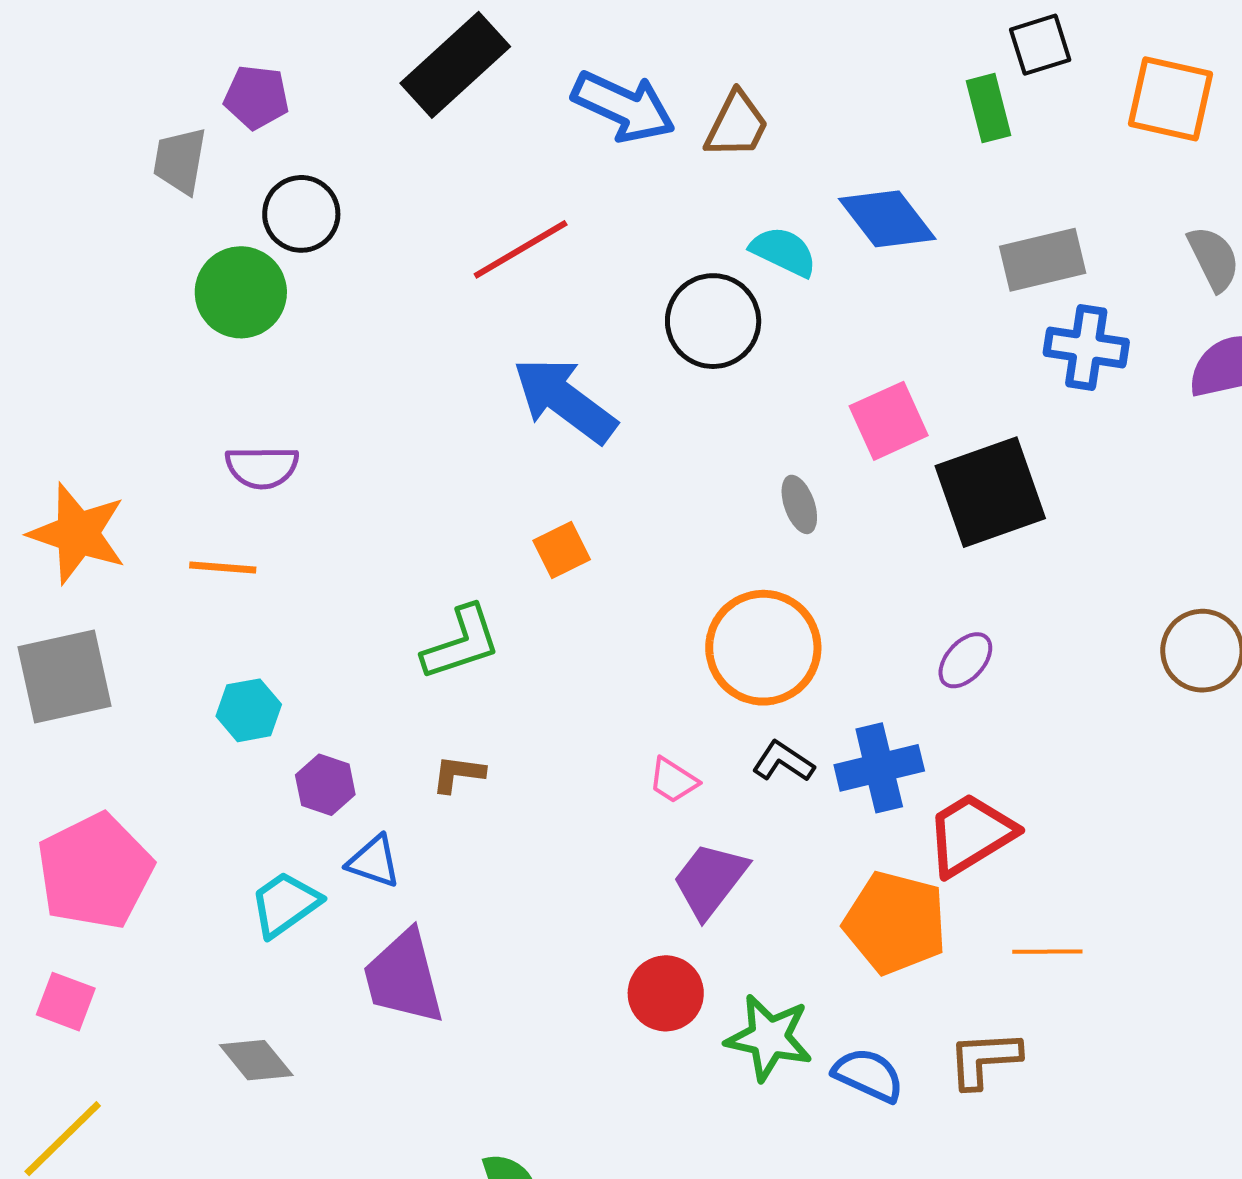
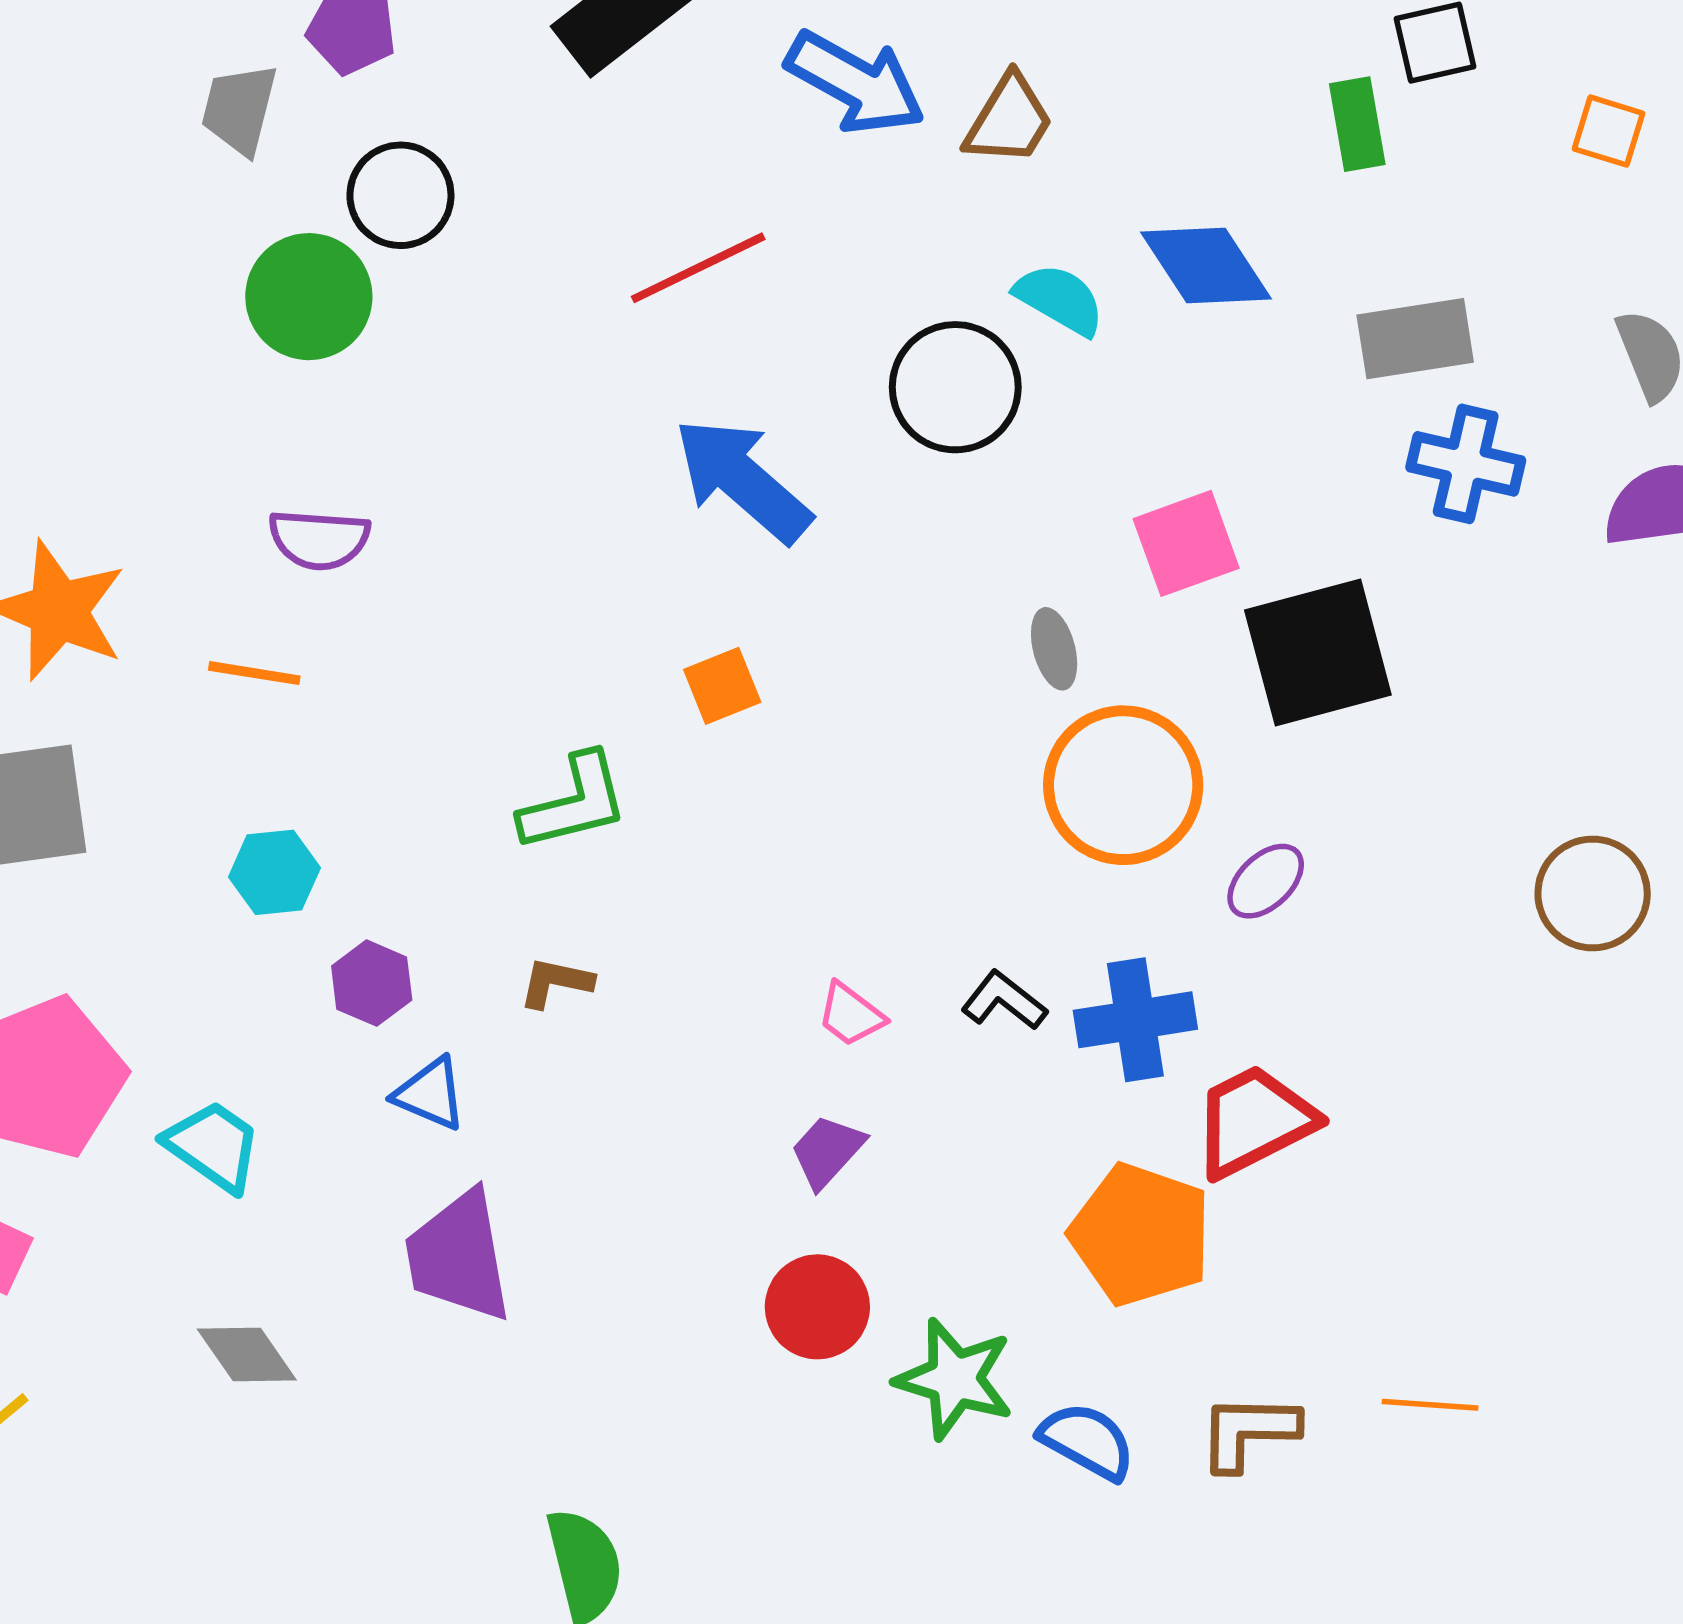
orange square: (1170, 99) -> (1608, 131), size x0.6
orange circle: (763, 648) -> (1123, 785), moved
purple trapezoid: (710, 880) -> (827, 1151), moved, size x0.7
cyan trapezoid: (285, 904) -> (213, 1146), moved, turned 66
orange line: (1047, 952) -> (1430, 1405), moved

